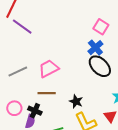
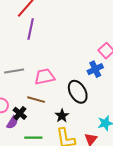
purple line: (22, 27) -> (31, 29), turned 50
black ellipse: (100, 66) -> (78, 92), moved

